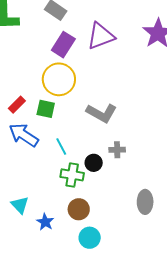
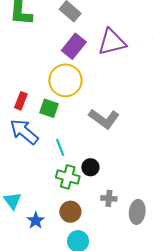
red rectangle: (17, 105) -> (21, 101), turned -30
gray cross: (117, 150) -> (109, 198), moved

